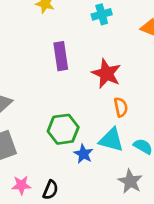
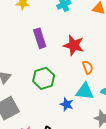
green hexagon: (63, 129) -> (44, 78), moved

